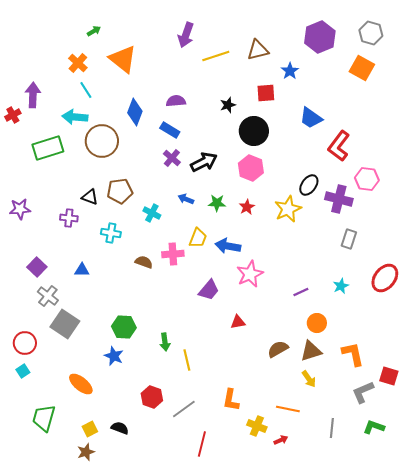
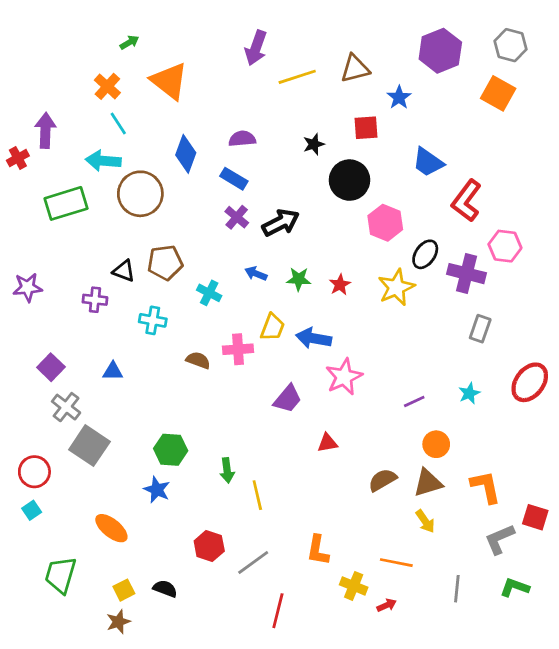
pink hexagon: (251, 168) -> (385, 223), moved

